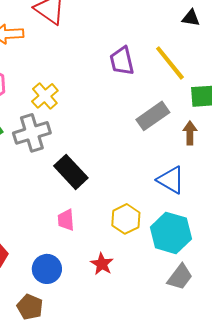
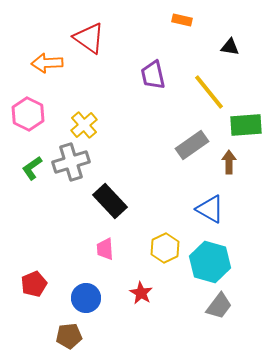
purple trapezoid: (122, 61) -> (153, 75), moved
brown pentagon: (30, 307) -> (69, 336), turned -30

